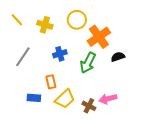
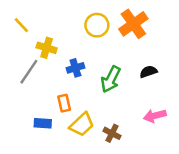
yellow cross: (45, 25) -> (47, 48), moved
orange cross: (99, 37) -> (133, 24), moved
pink arrow: (108, 99) -> (155, 116), moved

